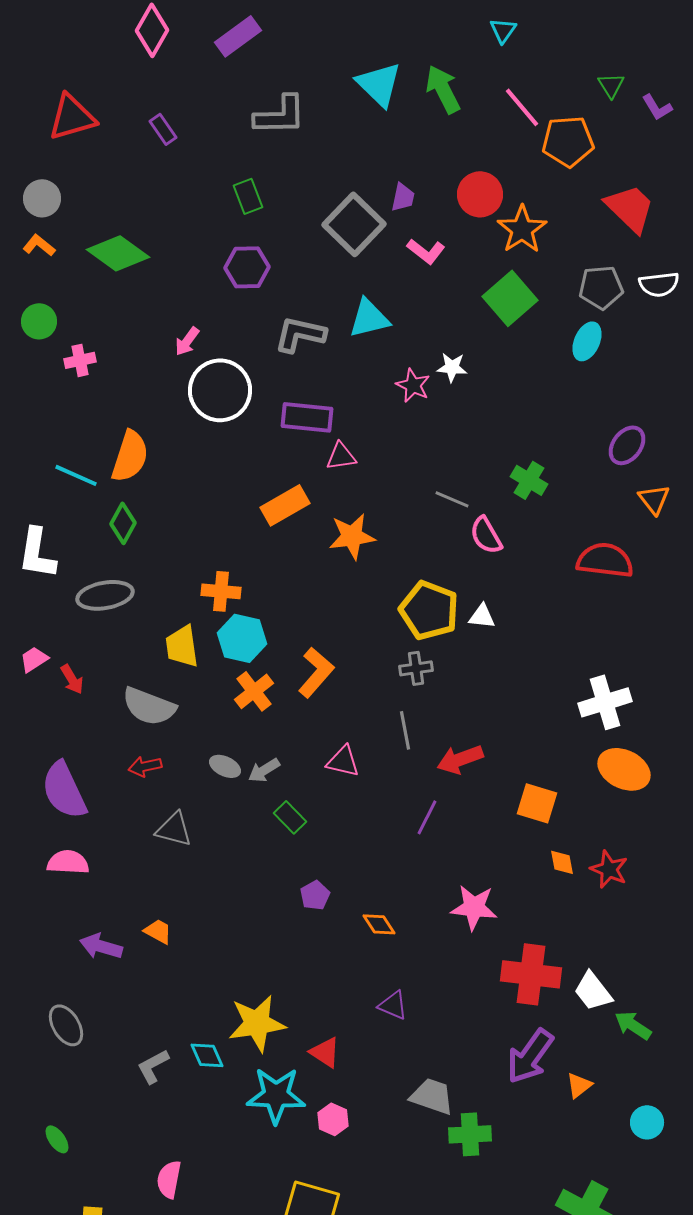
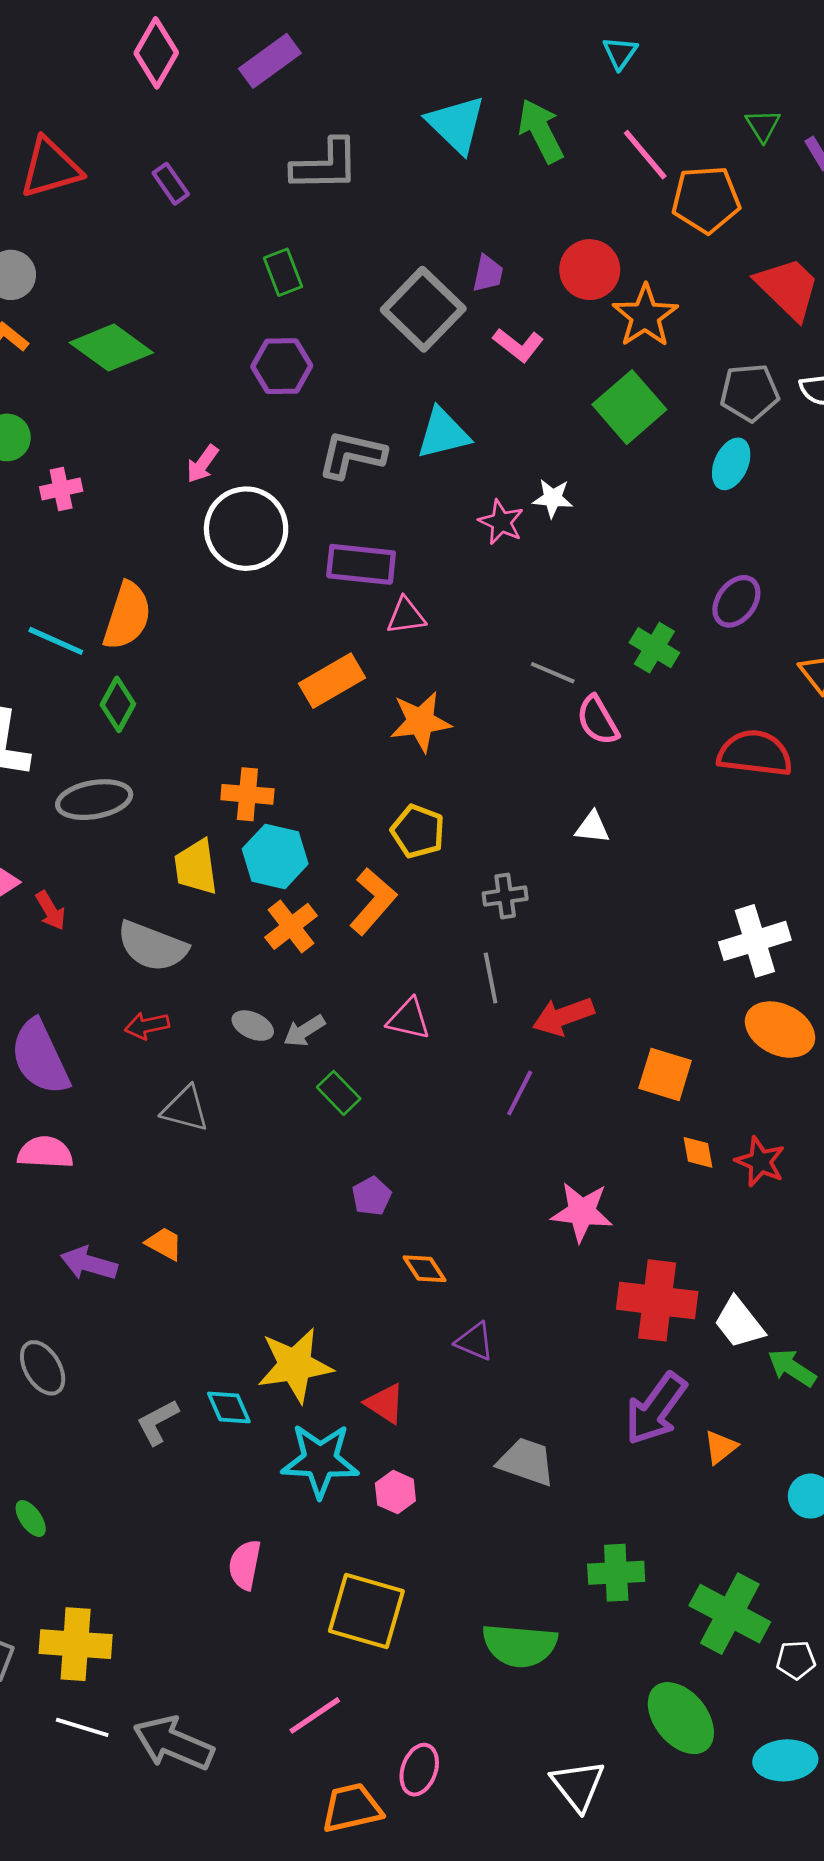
purple ellipse: (627, 445) -> (736, 601), moved
yellow pentagon: (429, 610) -> (418, 831), moved, size x0.7
orange diamond: (379, 924) -> (425, 1269), moved
green cross: (470, 1134) -> (616, 1573), moved
pink semicircle: (169, 1179) -> (245, 1565), moved

